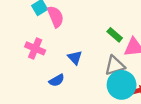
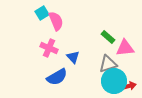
pink cross: (35, 48) -> (49, 48), moved
blue semicircle: (57, 80) -> (57, 77), size x1.5

